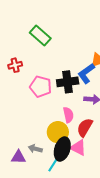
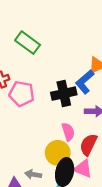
pink pentagon: (41, 87) -> (22, 94), moved

